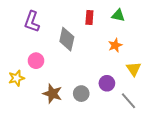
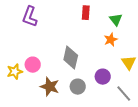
green triangle: (118, 15) -> (116, 20), moved, turned 40
gray diamond: (67, 39) -> (71, 58), moved
pink circle: (36, 61) -> (33, 65), moved

